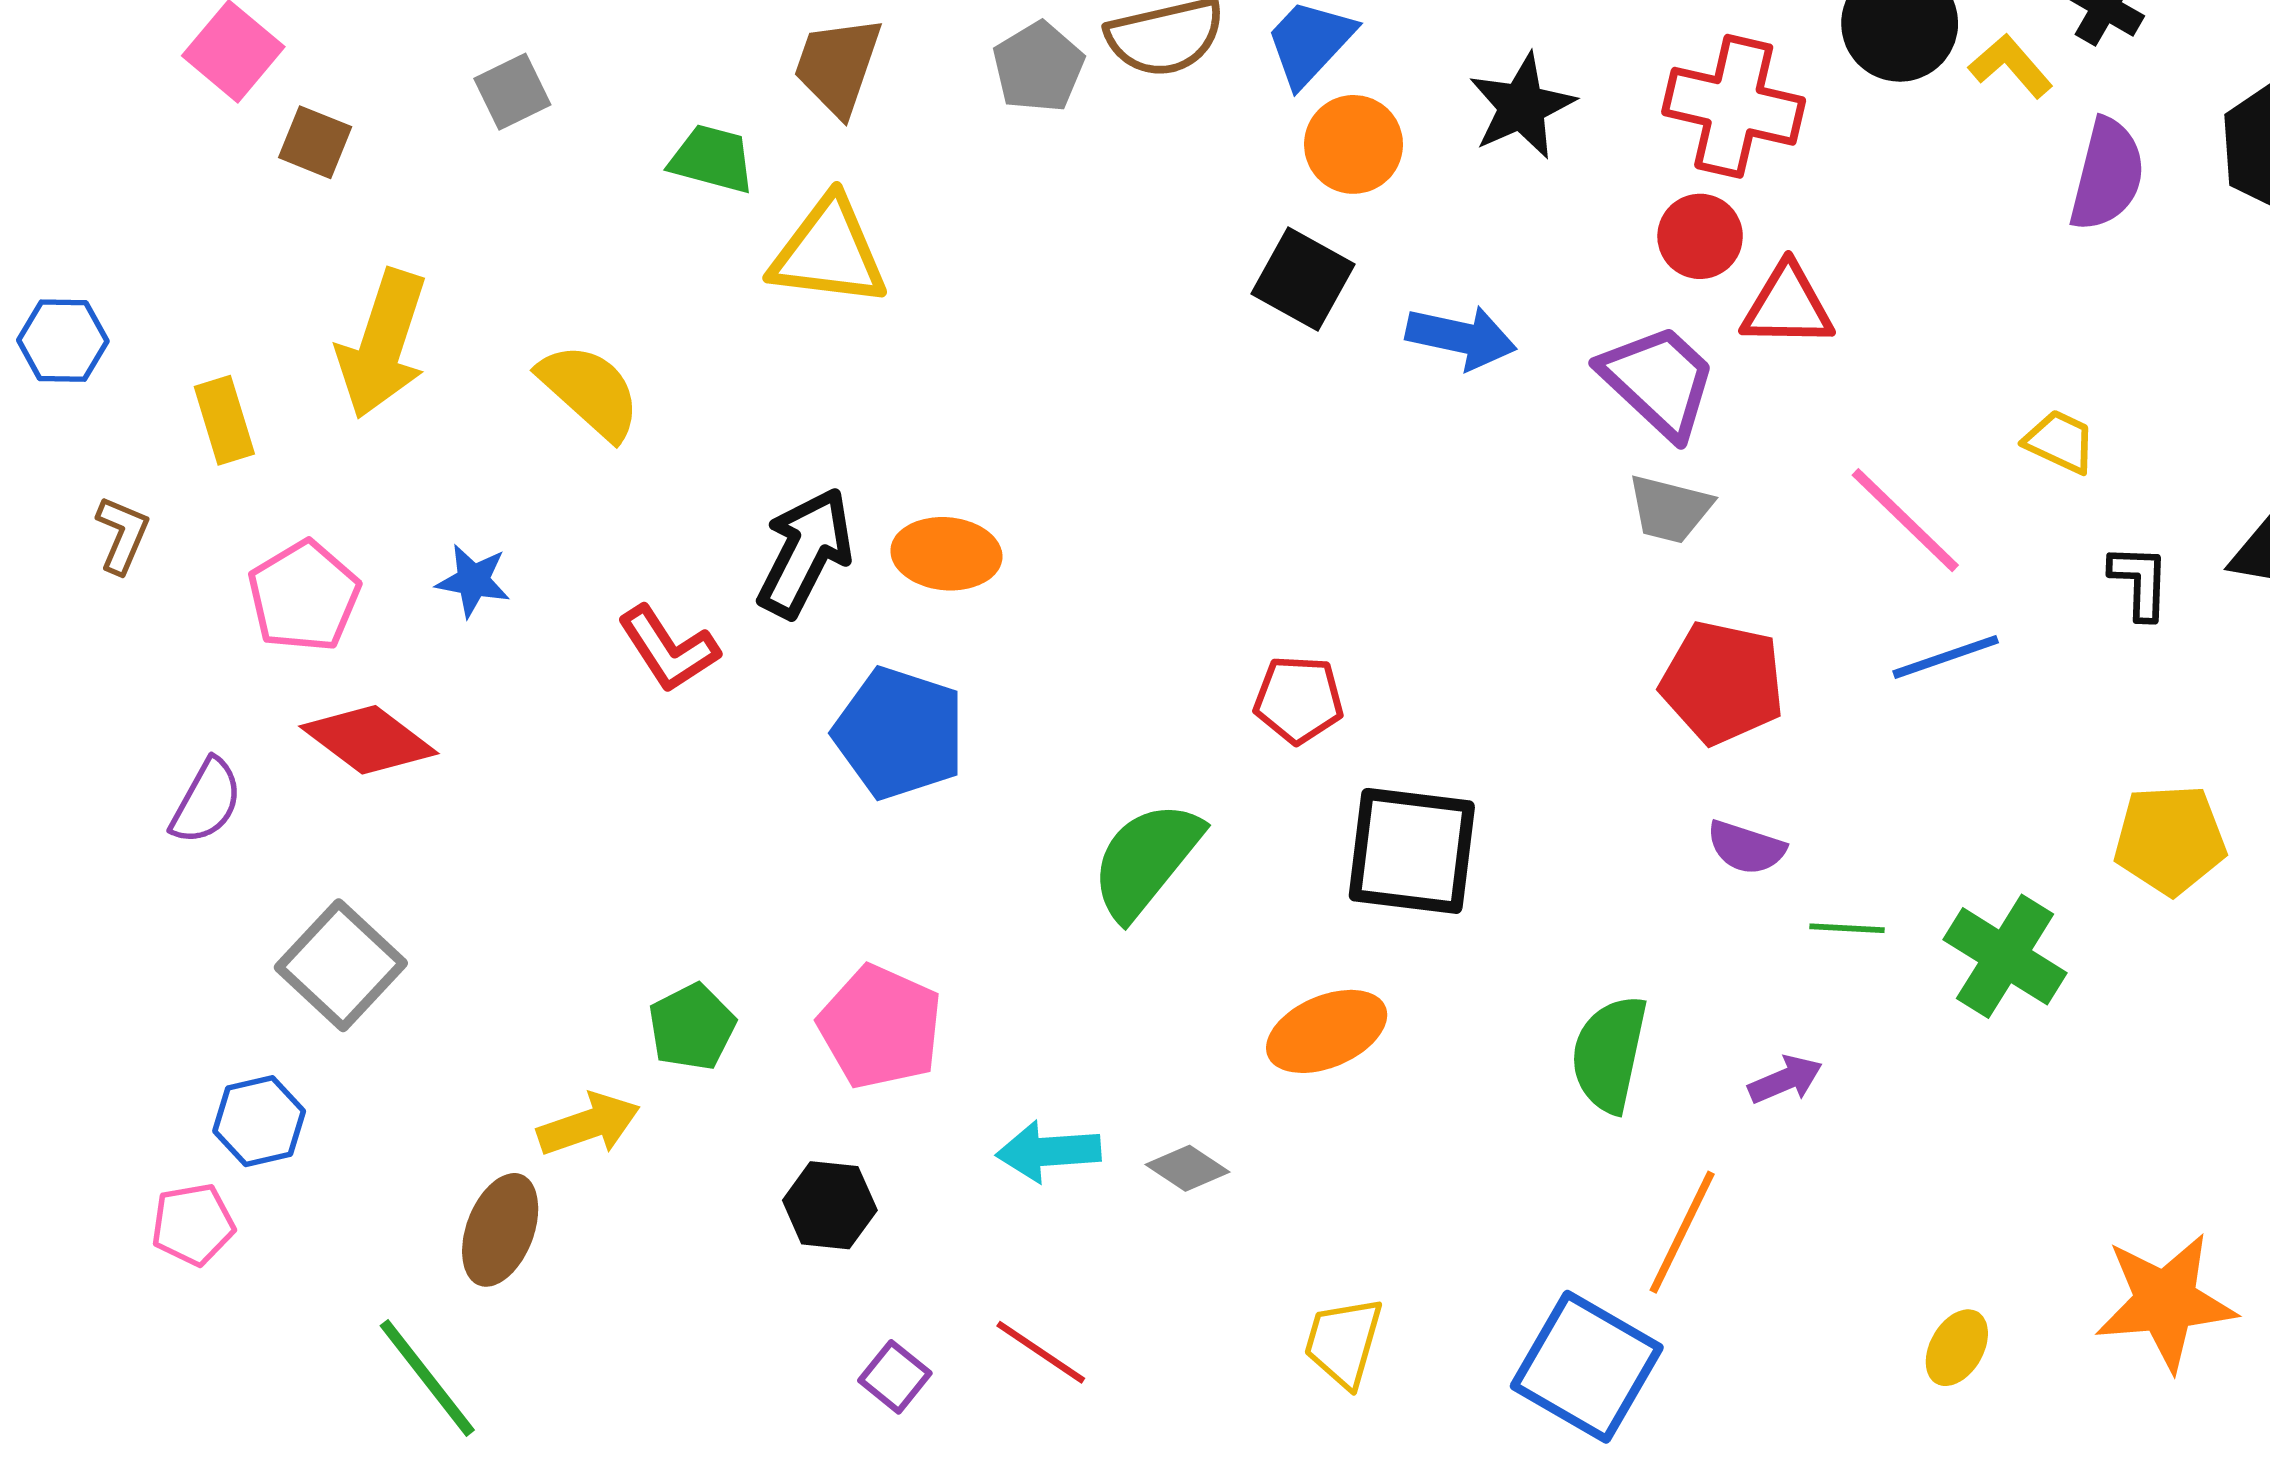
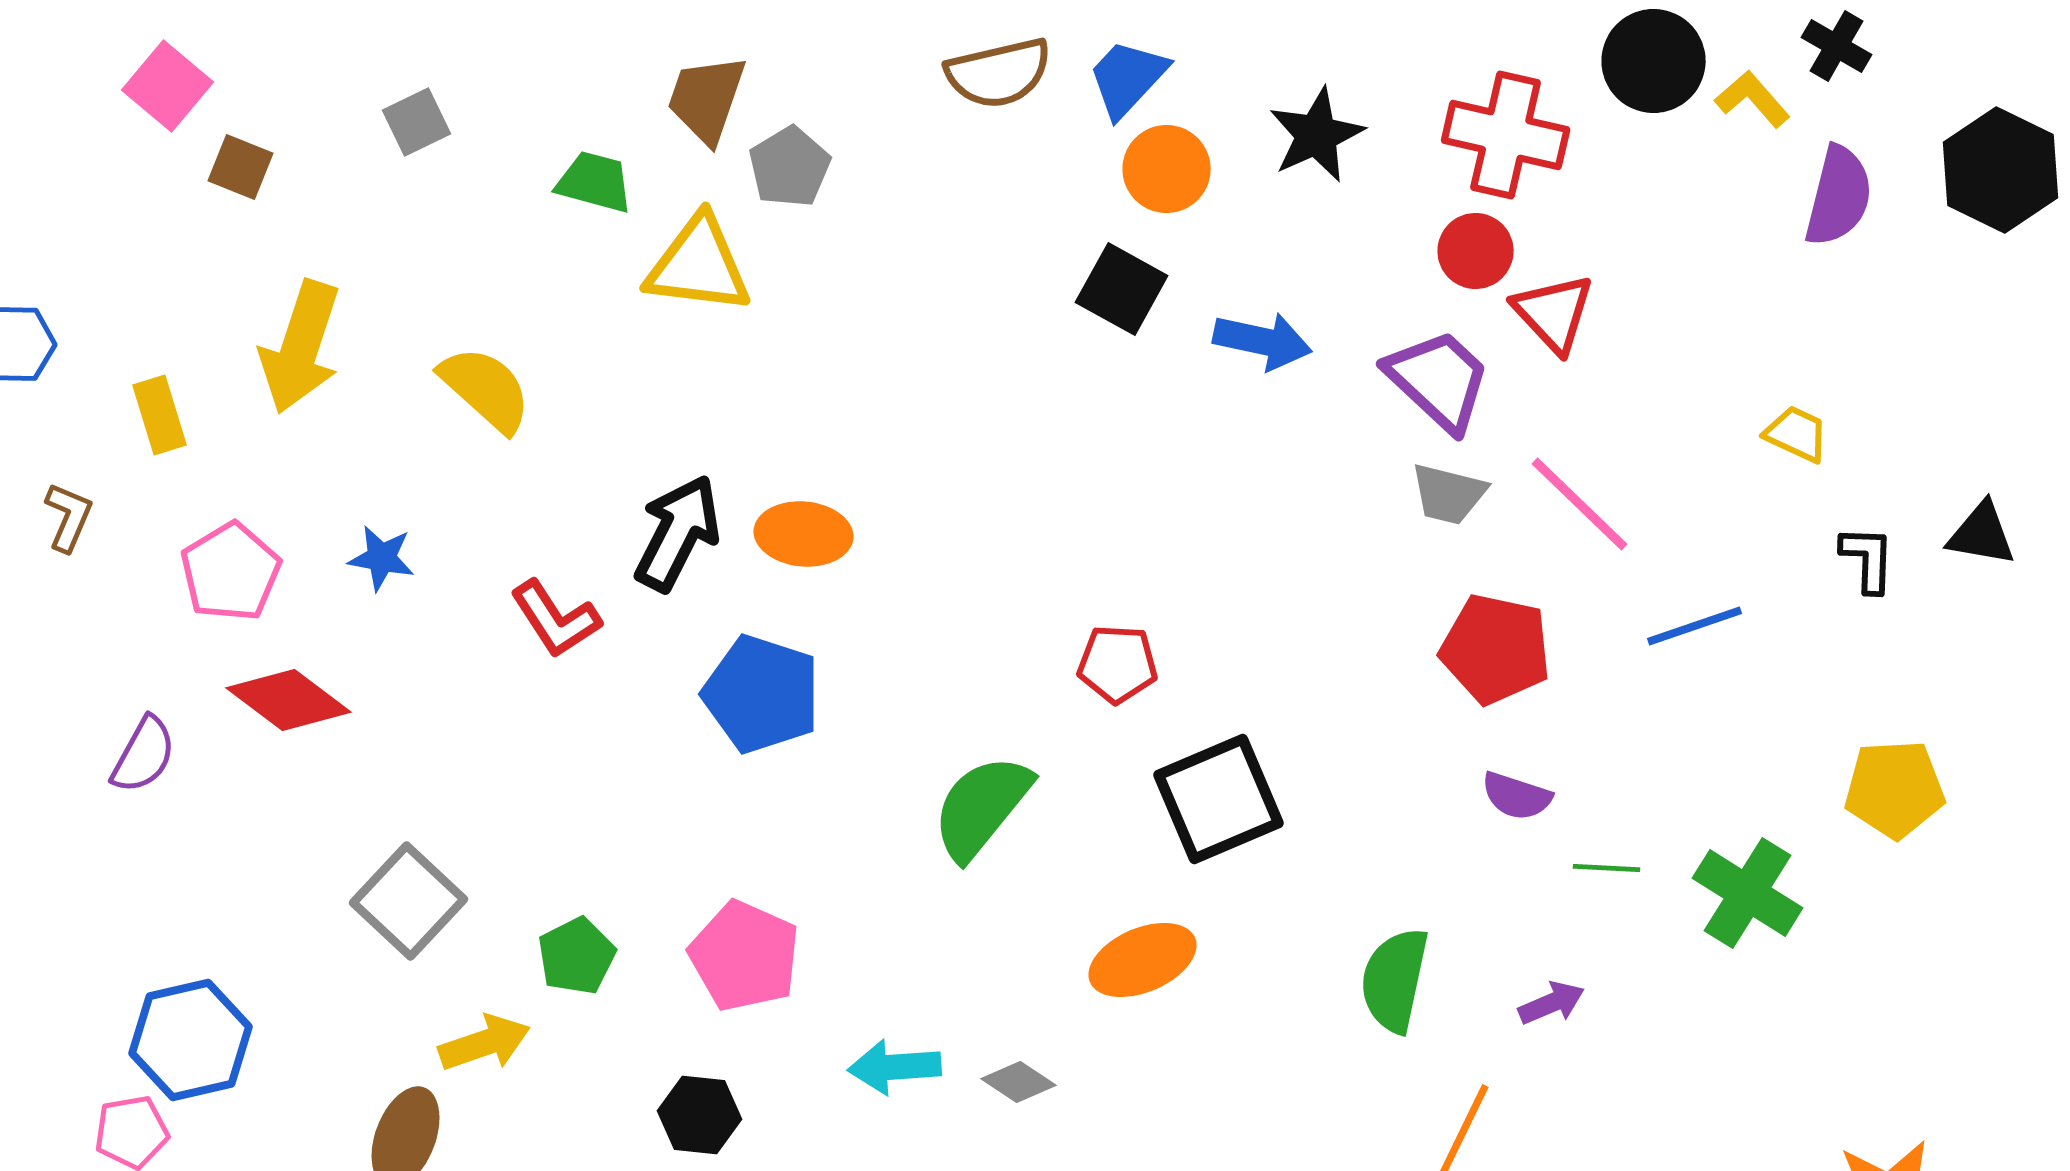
gray pentagon: (1038, 67) -> (790, 167), moved
red triangle: (1788, 306) -> (1554, 313), turned 46
pink line: (1905, 520) -> (1580, 504), moved
black square: (1412, 851) -> (1219, 799), turned -30
gray square: (341, 965) -> (409, 901), moved
blue hexagon: (259, 1121) -> (191, 1040), size x1.5

